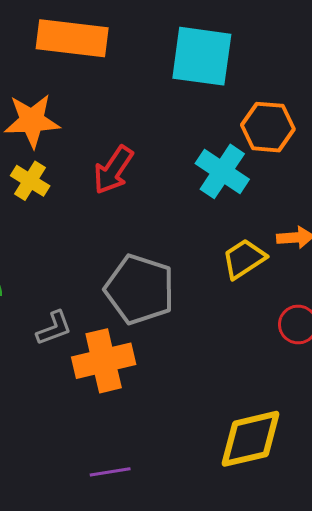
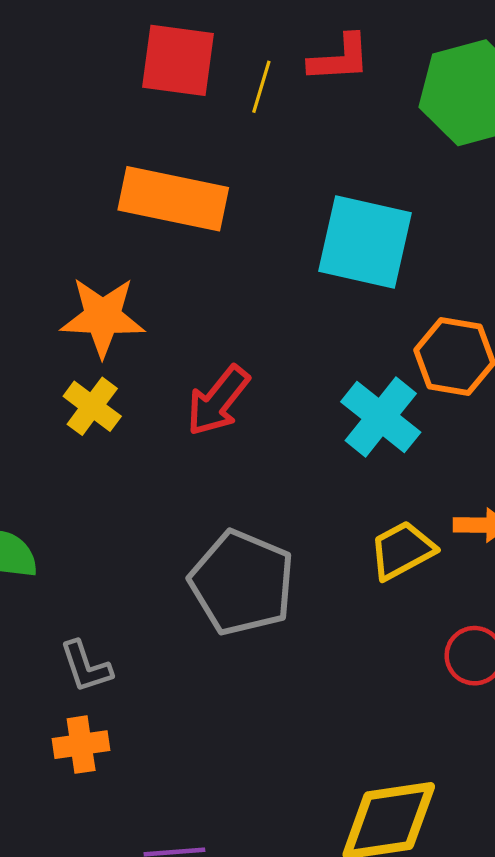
gray L-shape: (54, 328) -> (86, 667), moved, turned 87
orange cross: (104, 361) -> (81, 745), moved, size x0.6

